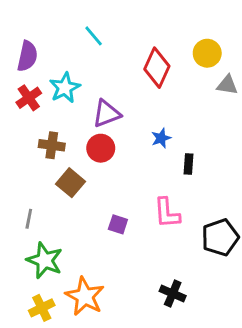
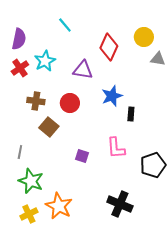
purple triangle: (106, 114) -> (83, 70), moved, turned 30
blue star: (161, 138) -> (112, 96), size x1.5
black cross: (173, 293) -> (120, 204), size x1.4

